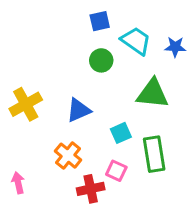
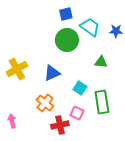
green circle: (101, 60) -> (67, 40), size x1.5
green triangle: (153, 94) -> (101, 62), size x0.6
cyan square: (121, 133) -> (80, 88), turned -32

